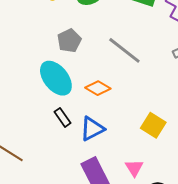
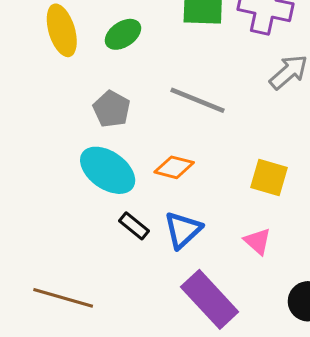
yellow square: (153, 125) -> (269, 177), moved
pink triangle: (134, 168) -> (258, 241), moved

